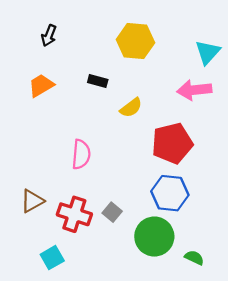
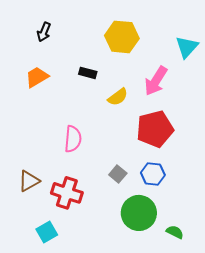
pink arrow: (194, 90) -> (156, 81), moved, turned -52
blue hexagon: (170, 193) -> (153, 174), size x0.7
gray square: (112, 212) -> (118, 174), moved

